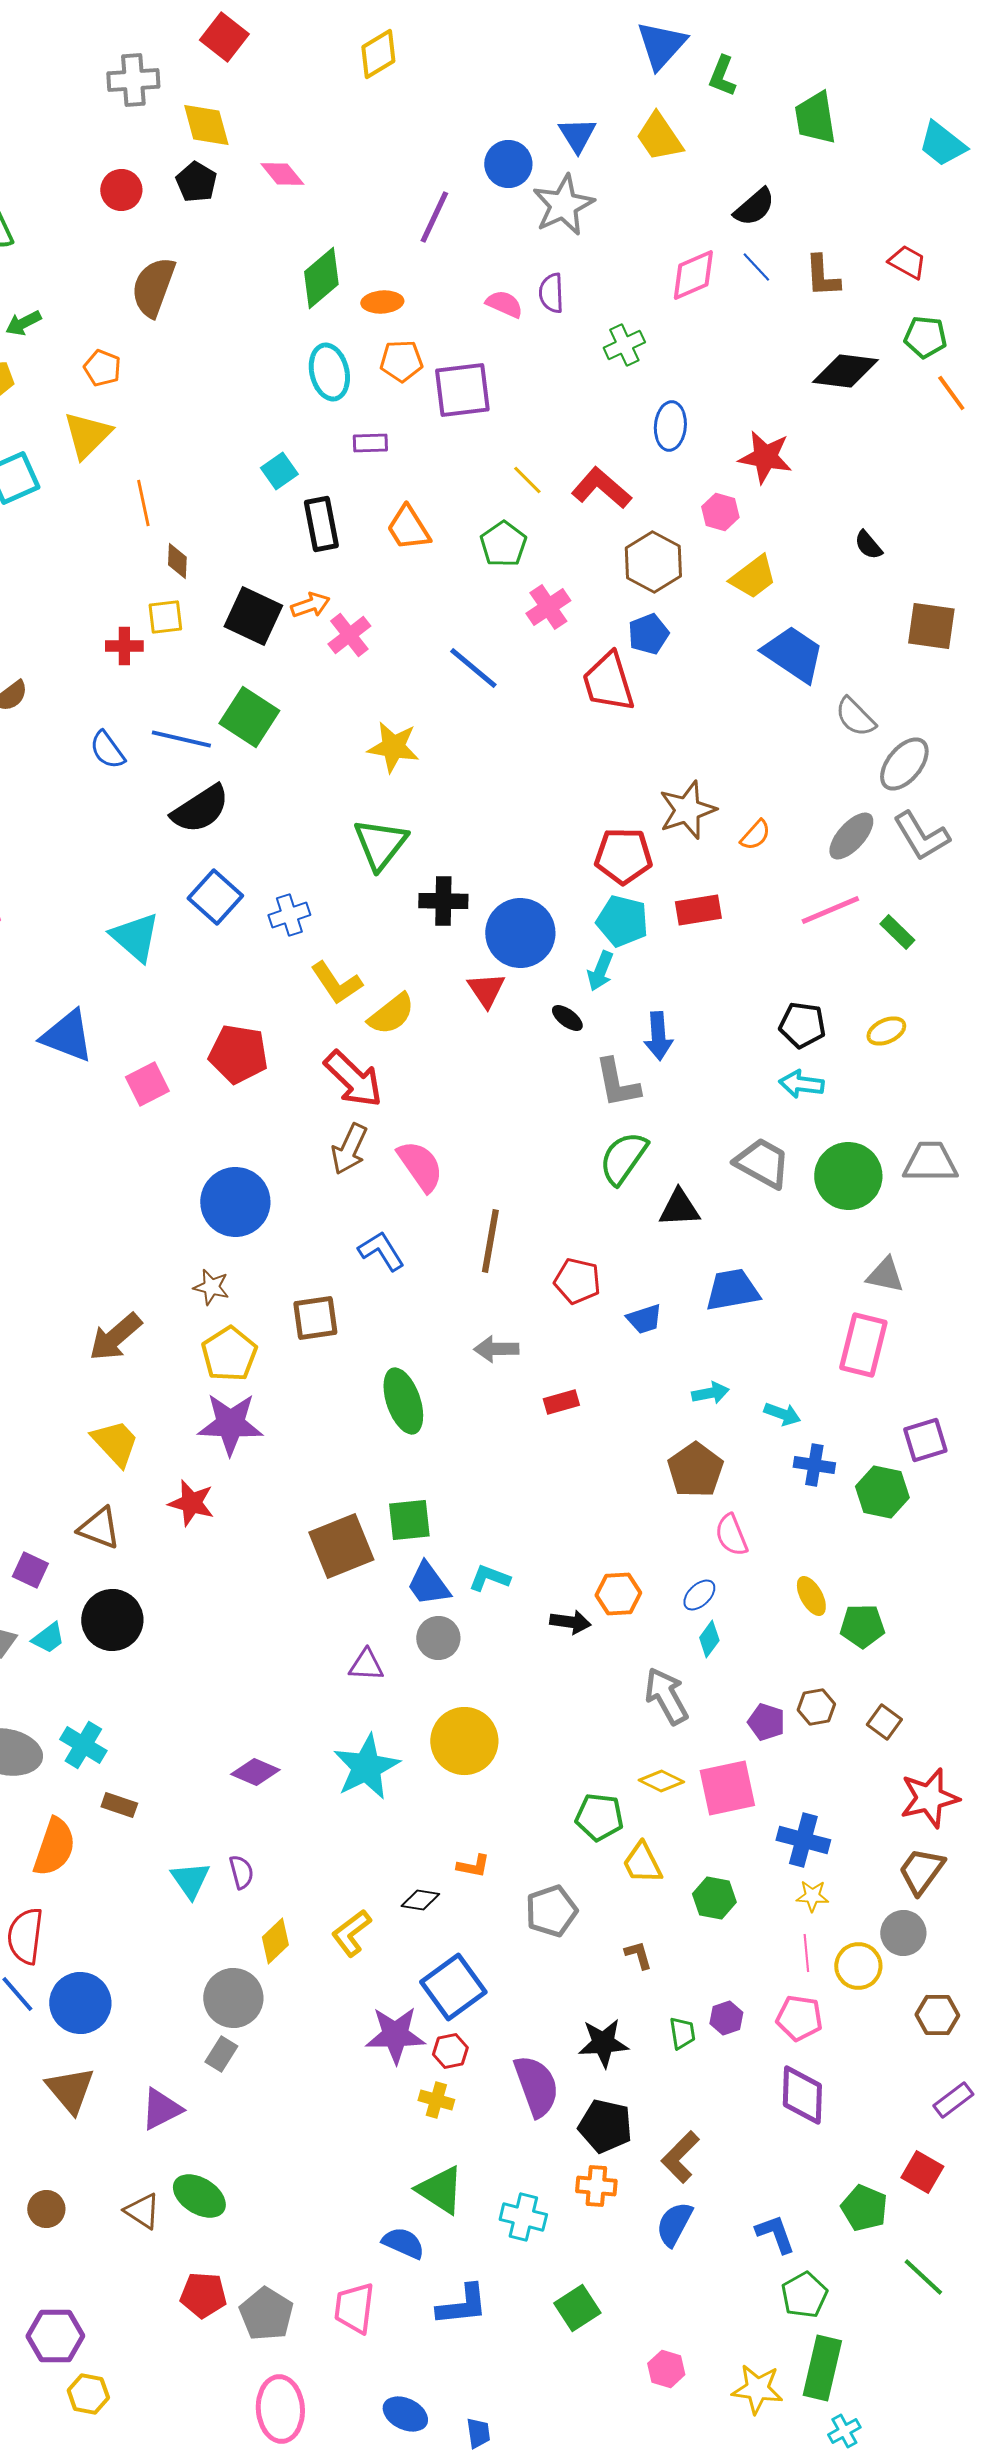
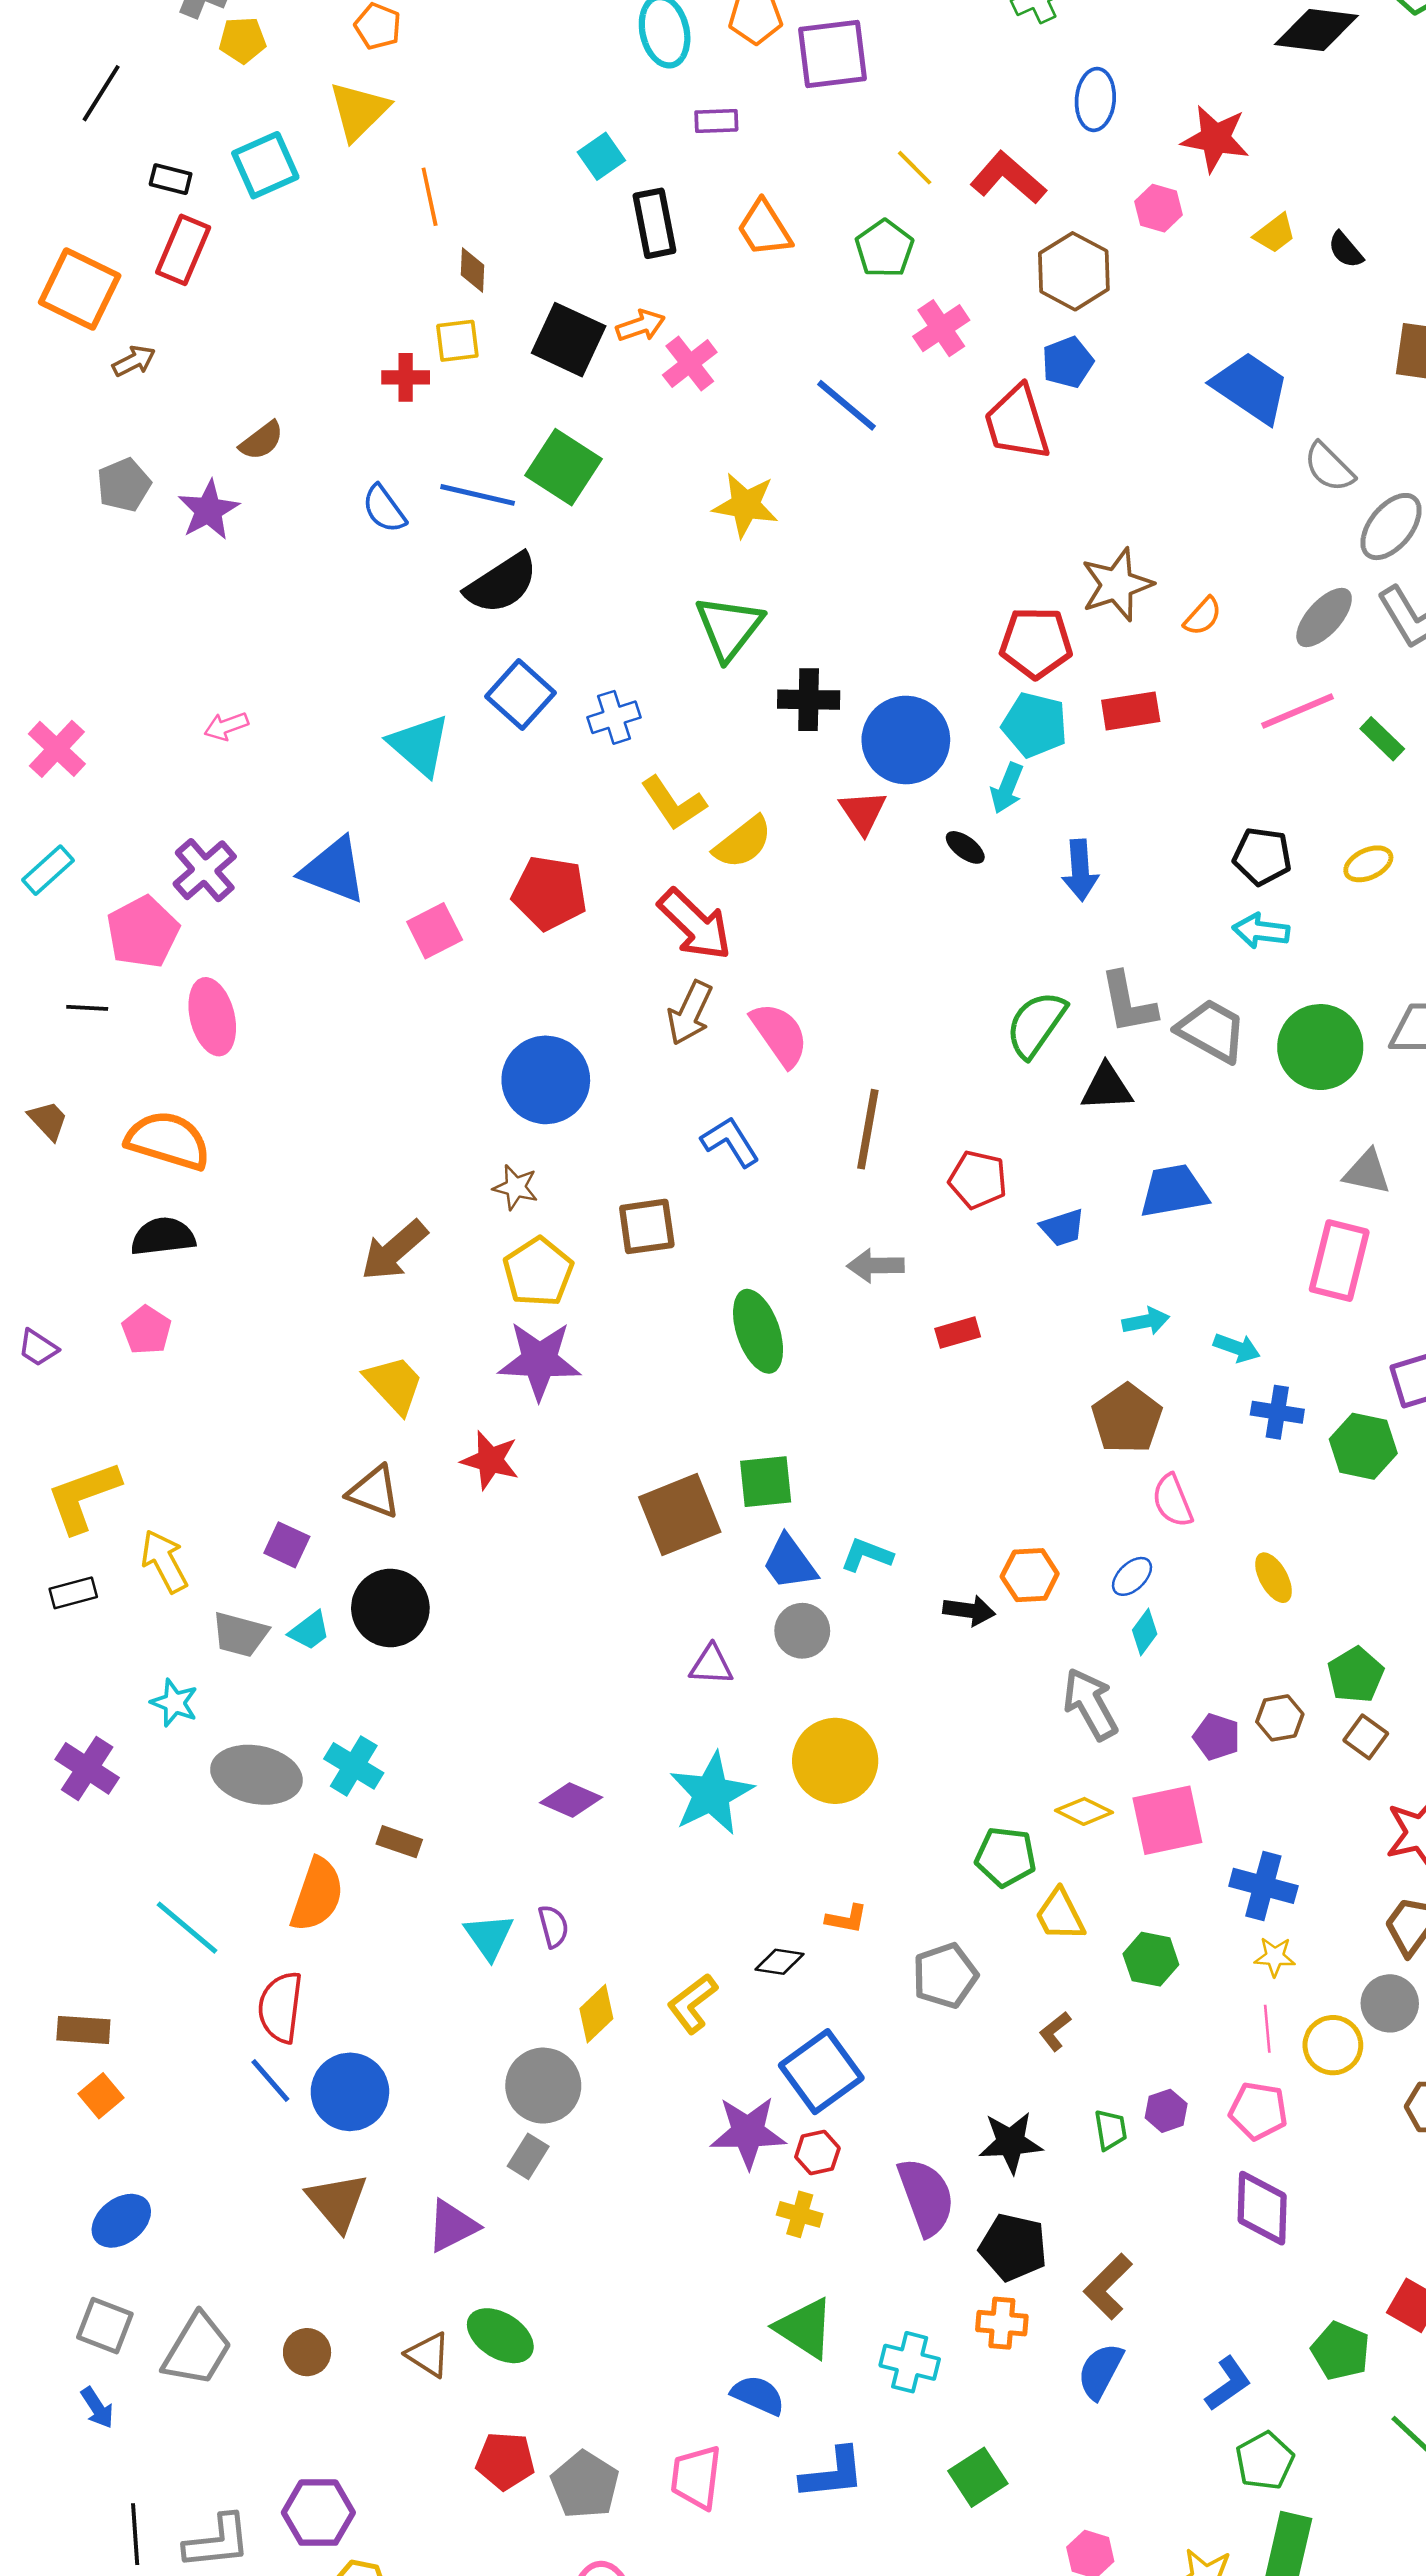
yellow trapezoid: (753, 577) -> (1275, 233), moved, size x0.7
gray L-shape: (617, 1083) -> (1128, 1003), moved
green pentagon: (862, 1626) -> (1356, 1675), moved, turned -30
brown L-shape: (638, 1955) -> (1055, 2031), turned -112
blue L-shape: (775, 2234) -> (1228, 2384), turned 75

